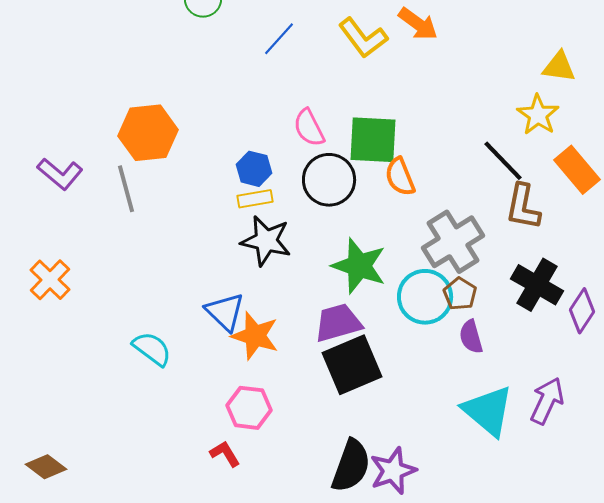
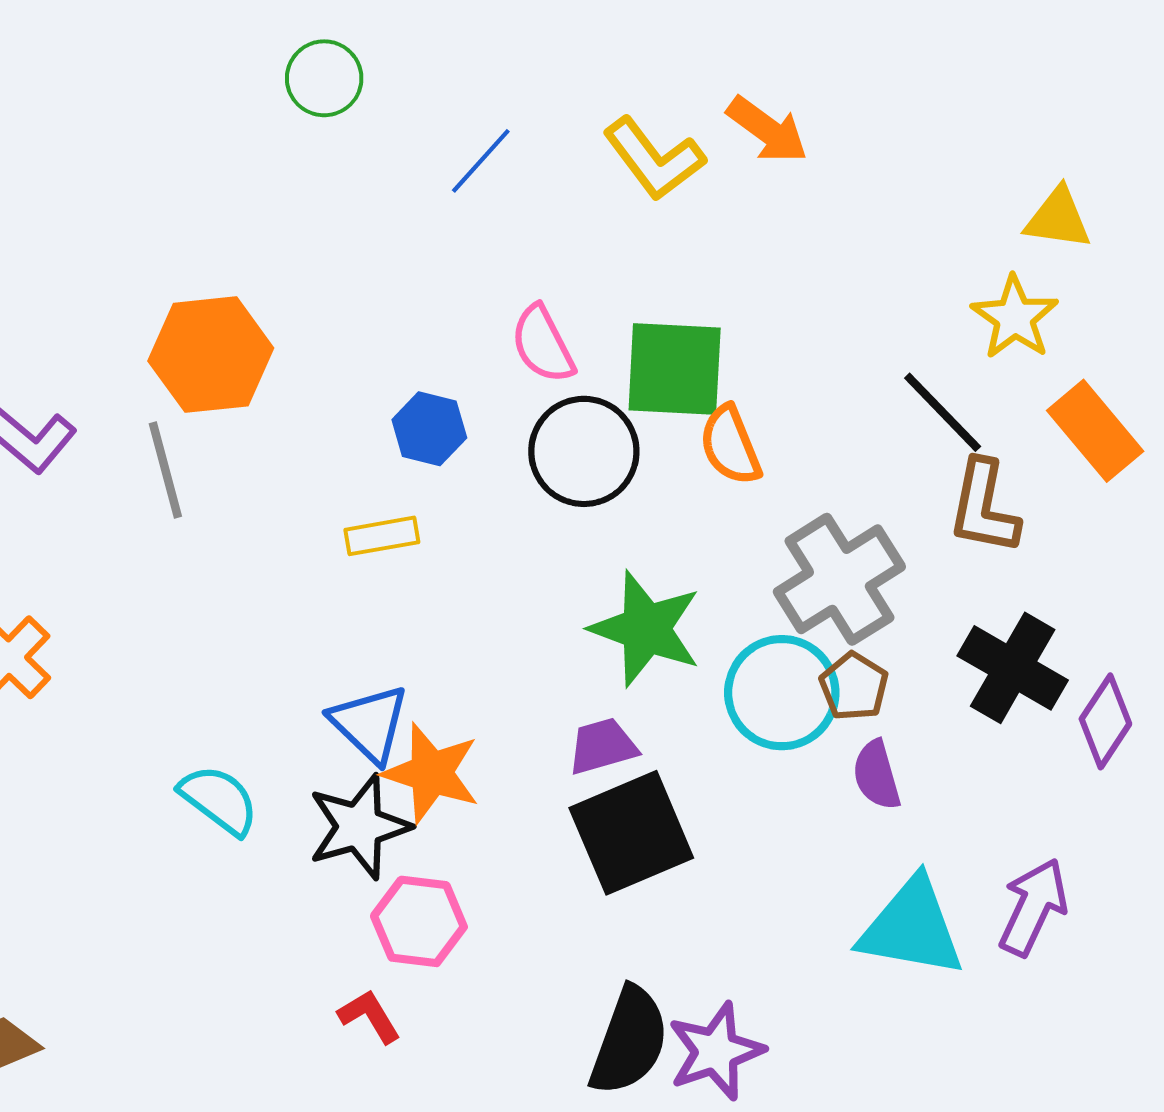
yellow rectangle: (255, 199) -> (382, 536), moved
black star: (266, 241) -> (359, 827), moved, turned -30
purple trapezoid: (338, 323) -> (602, 746), size x0.7
cyan triangle: (488, 411) -> (912, 928), turned -30

